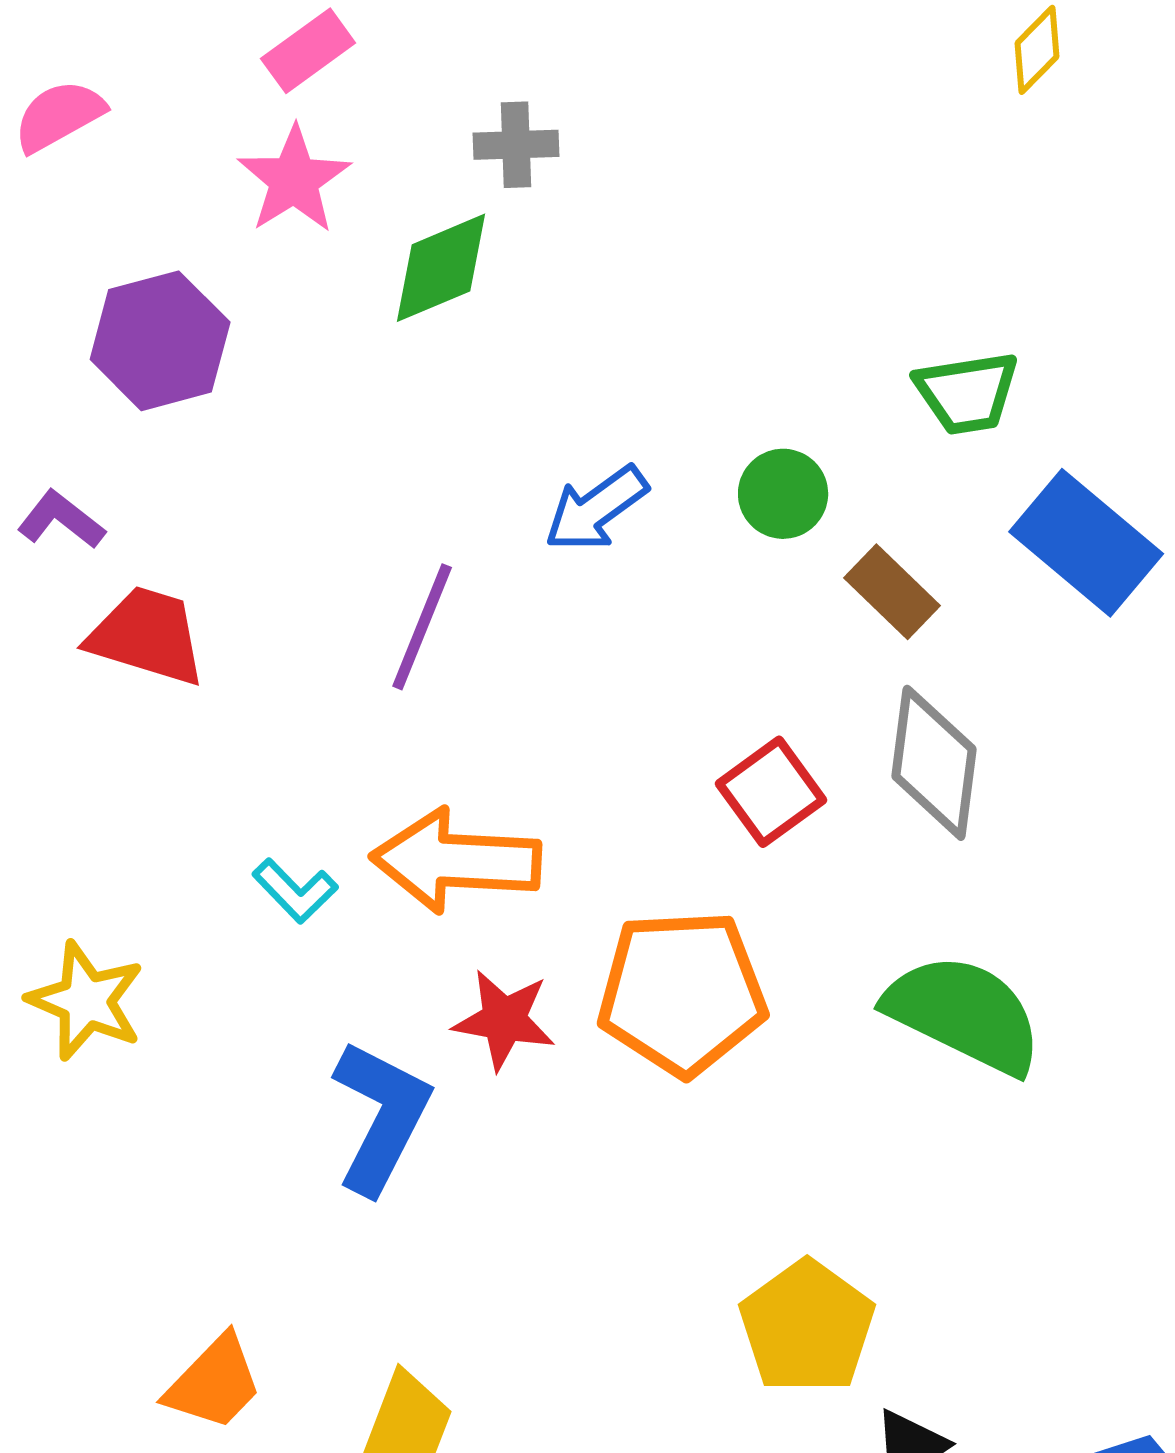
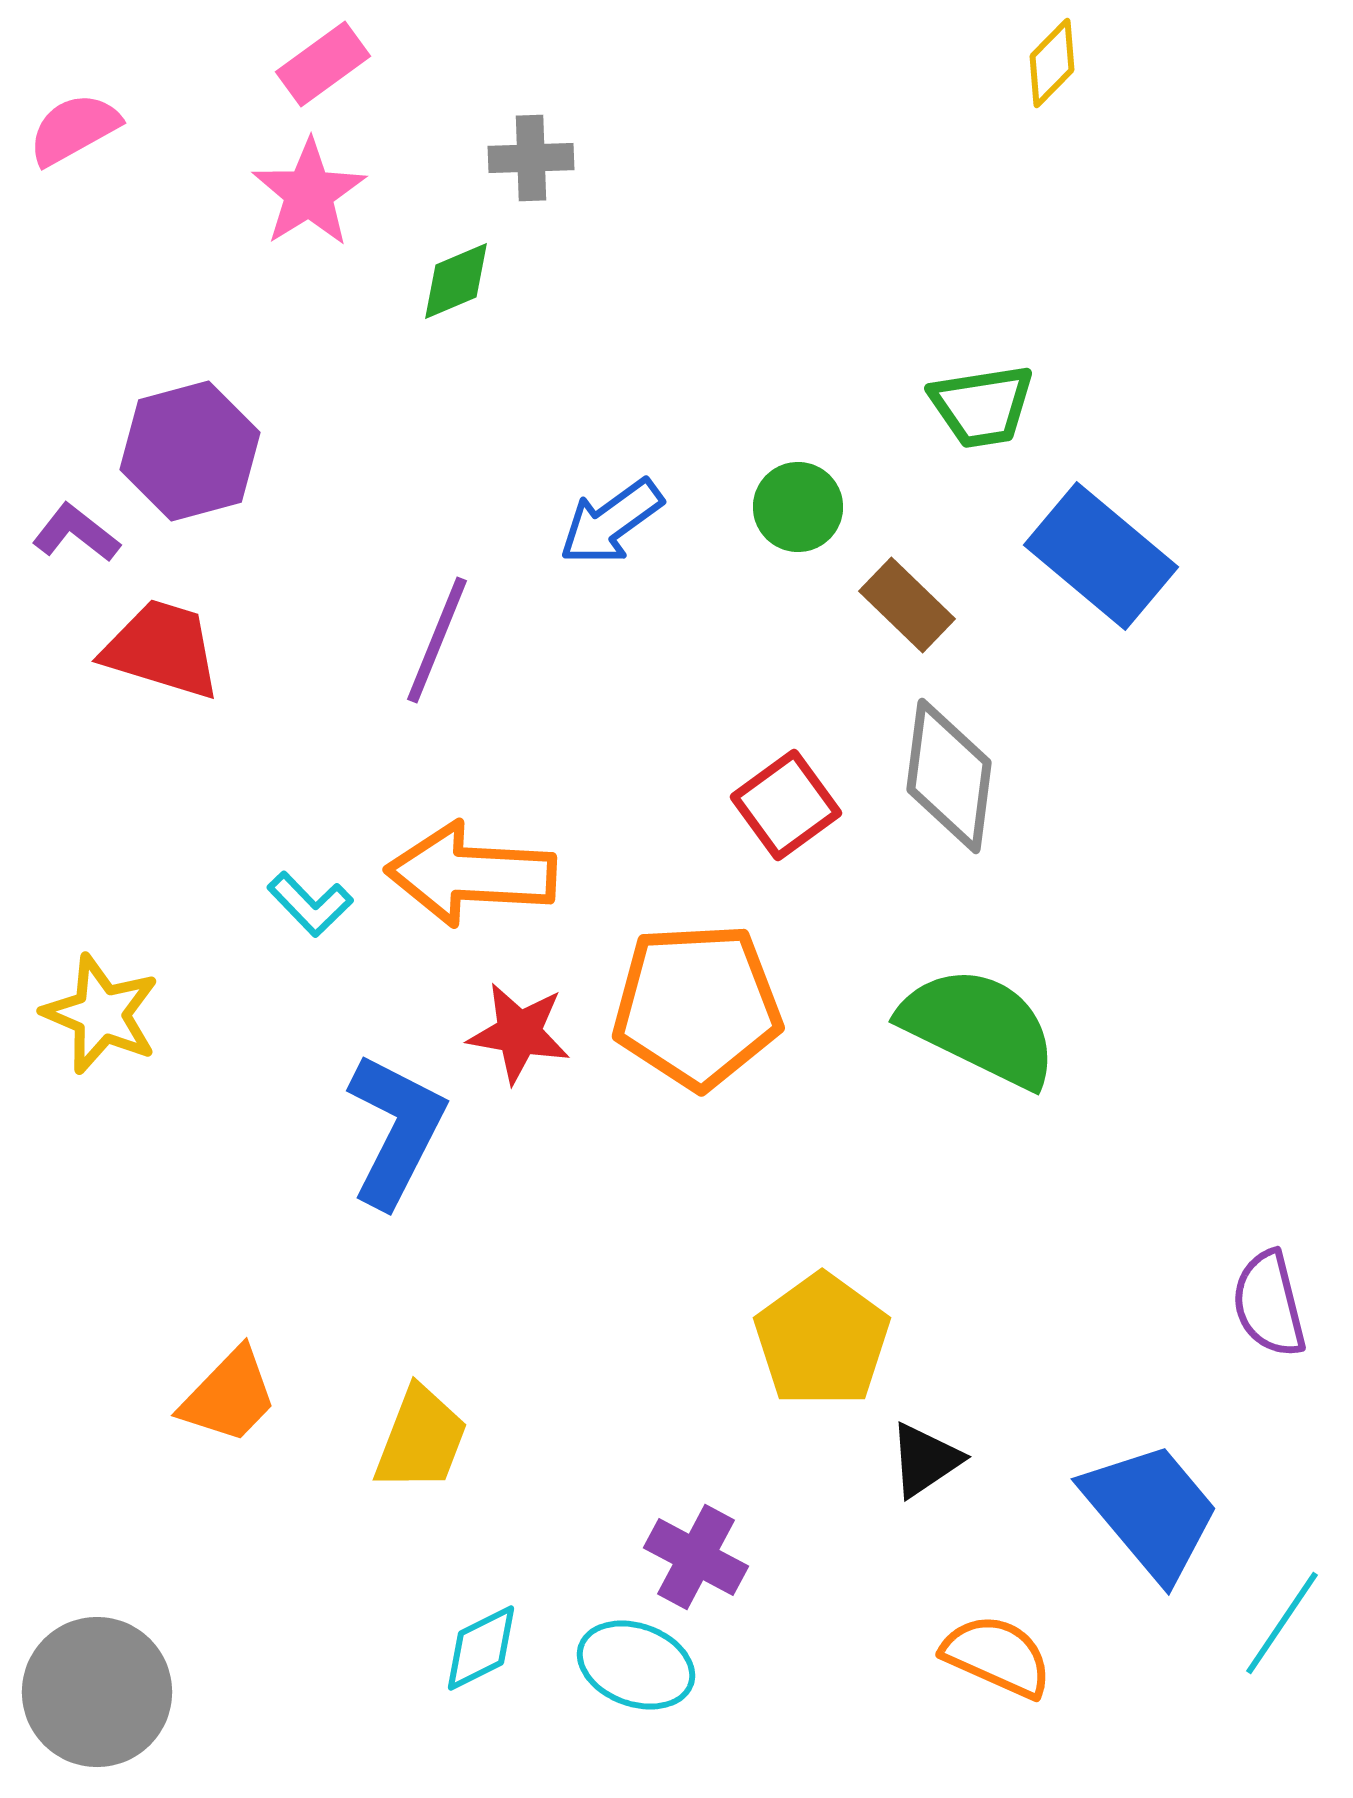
green diamond: (441, 268) -> (456, 281), size x0.7
purple hexagon: (160, 341) -> (190, 451), moved

